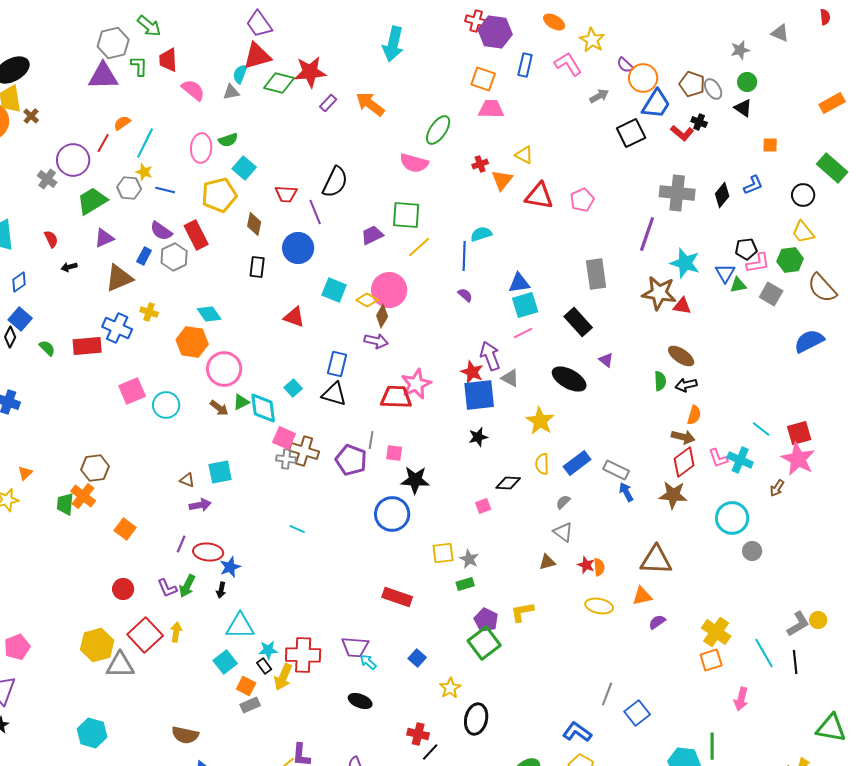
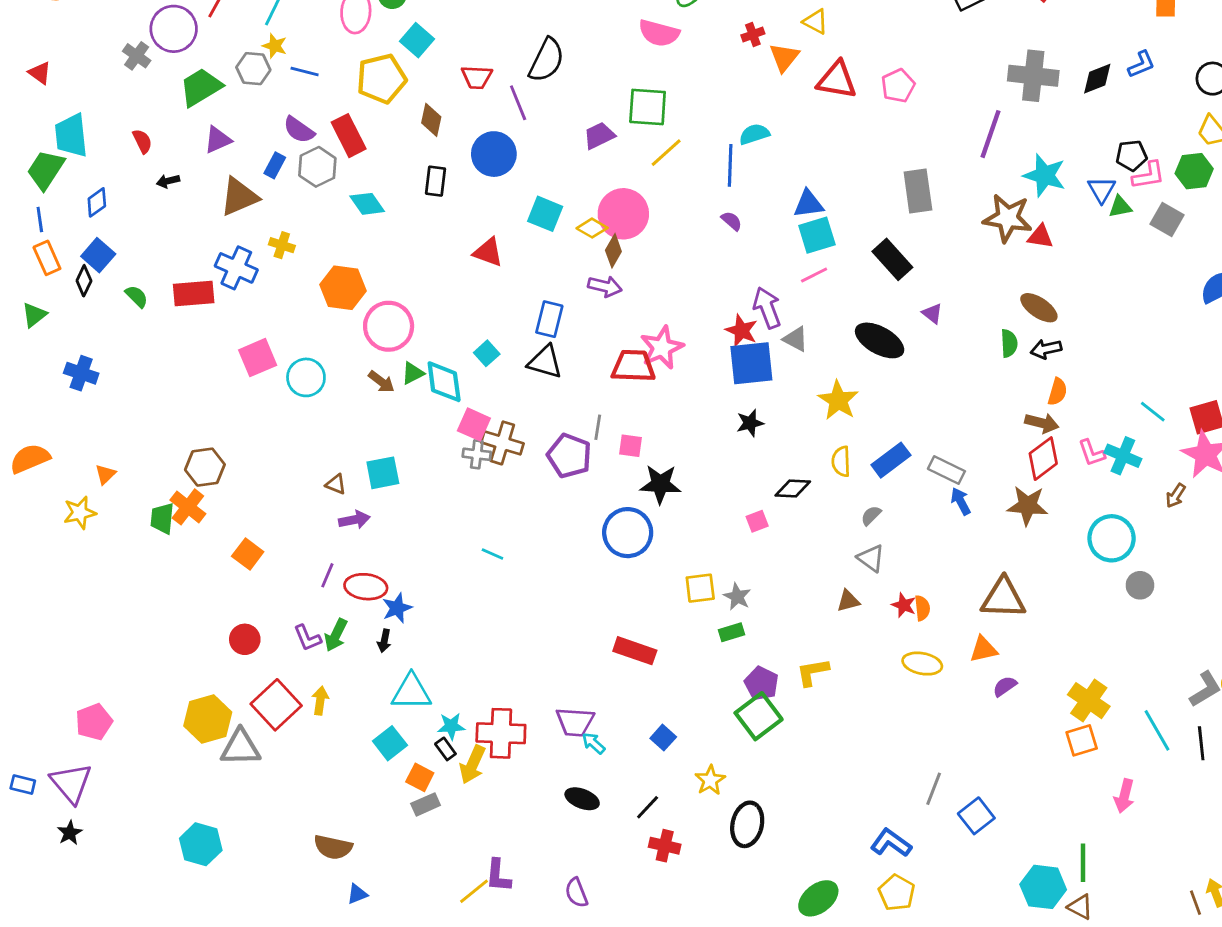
black diamond: (722, 195) -> (1097, 79), turned 30
cyan diamond: (209, 314) -> (367, 204), moved
black line: (430, 752) -> (648, 807), moved

